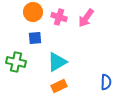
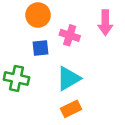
pink cross: (59, 17) -> (70, 35), moved
pink arrow: (86, 18) -> (105, 23), turned -36

